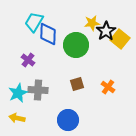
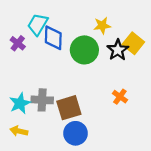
black star: (106, 31) -> (118, 50), moved
purple cross: (28, 60) -> (18, 43), moved
brown square: (77, 84) -> (69, 108), moved, size x1.6

